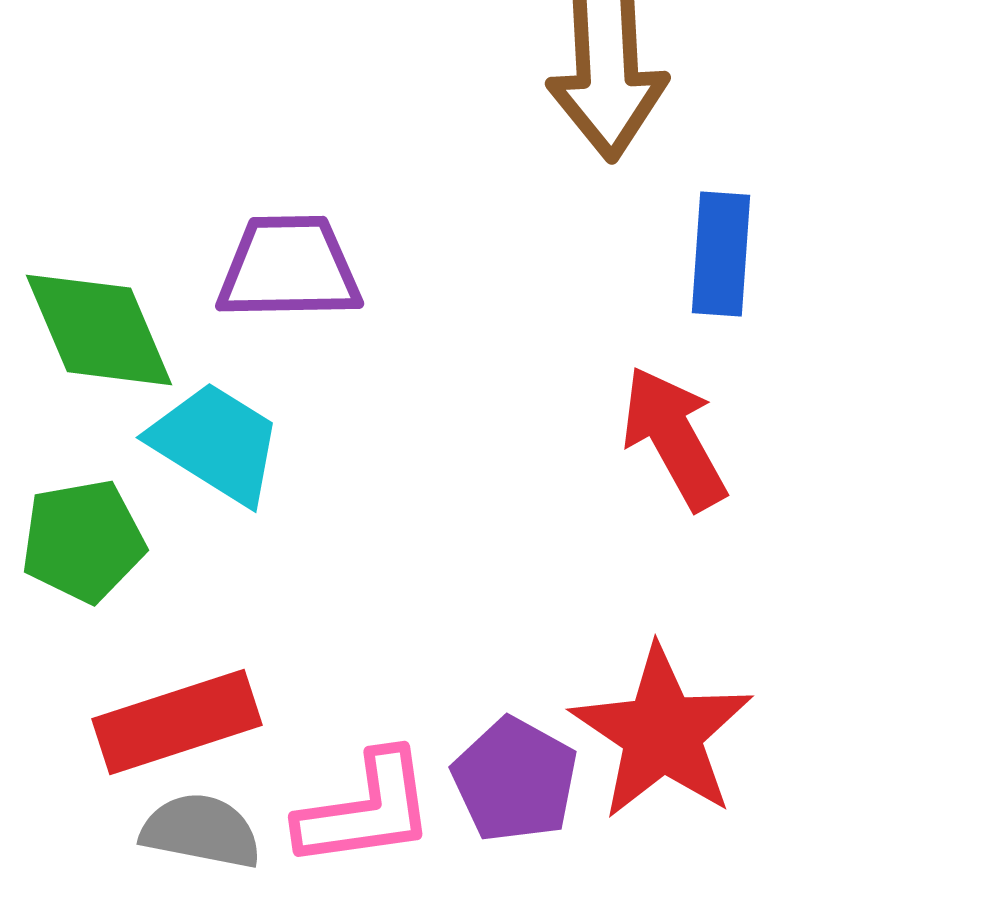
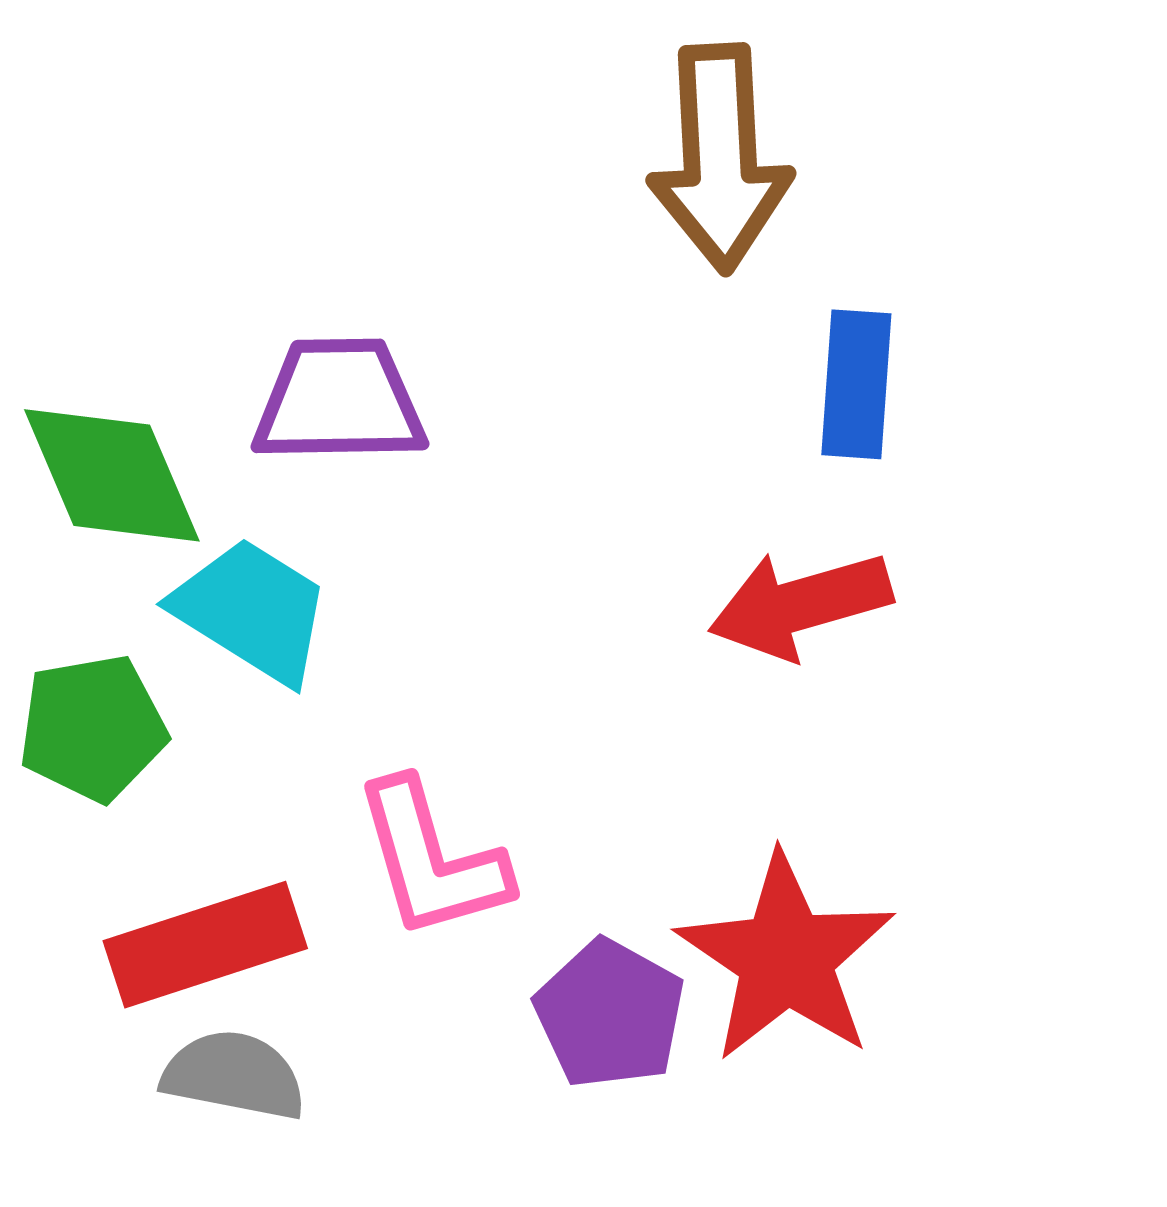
red arrow: (674, 438) -> (800, 605), turned -77
pink L-shape: (366, 810) -> (431, 860), moved, turned 82

